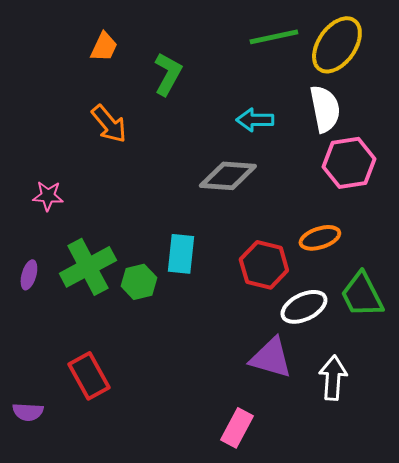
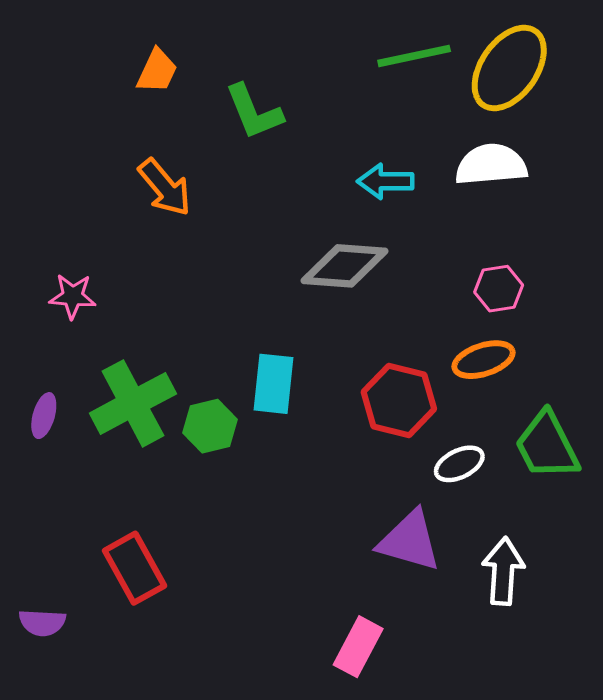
green L-shape: (168, 74) -> (254, 112), turned 129
white semicircle: (325, 109) -> (491, 165), turned -84
pink hexagon: (349, 163) -> (499, 289), moved, size x0.6
white ellipse: (304, 307) -> (459, 464), size x0.7

